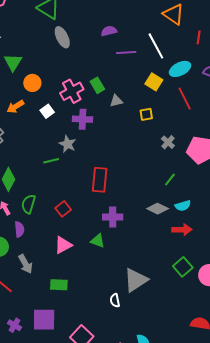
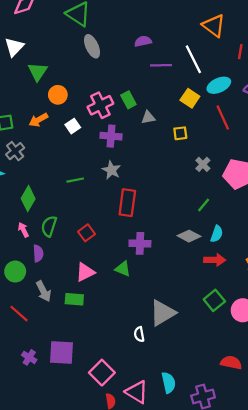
gray star: (67, 144) -> (111, 170), moved
cyan semicircle: (183, 206) -> (217, 234), turned -56
green rectangle: (59, 285) -> (74, 299), moved

